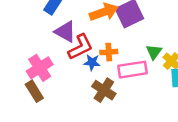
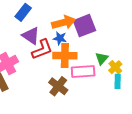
orange cross: (109, 52) -> (65, 56), size x1.6
blue star: (92, 62) -> (60, 38), moved

